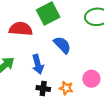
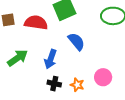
blue arrow: (38, 64) -> (51, 59), turned 30

